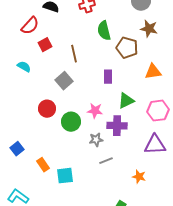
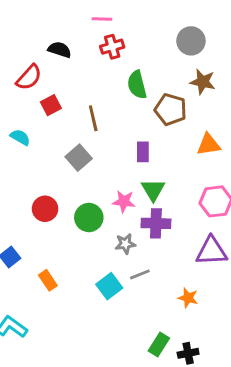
green triangle: (126, 101) -> (153, 190), moved, turned -36
red circle: (47, 109) -> (45, 209), moved
cyan square: (65, 176) -> (109, 286), moved, turned -30

